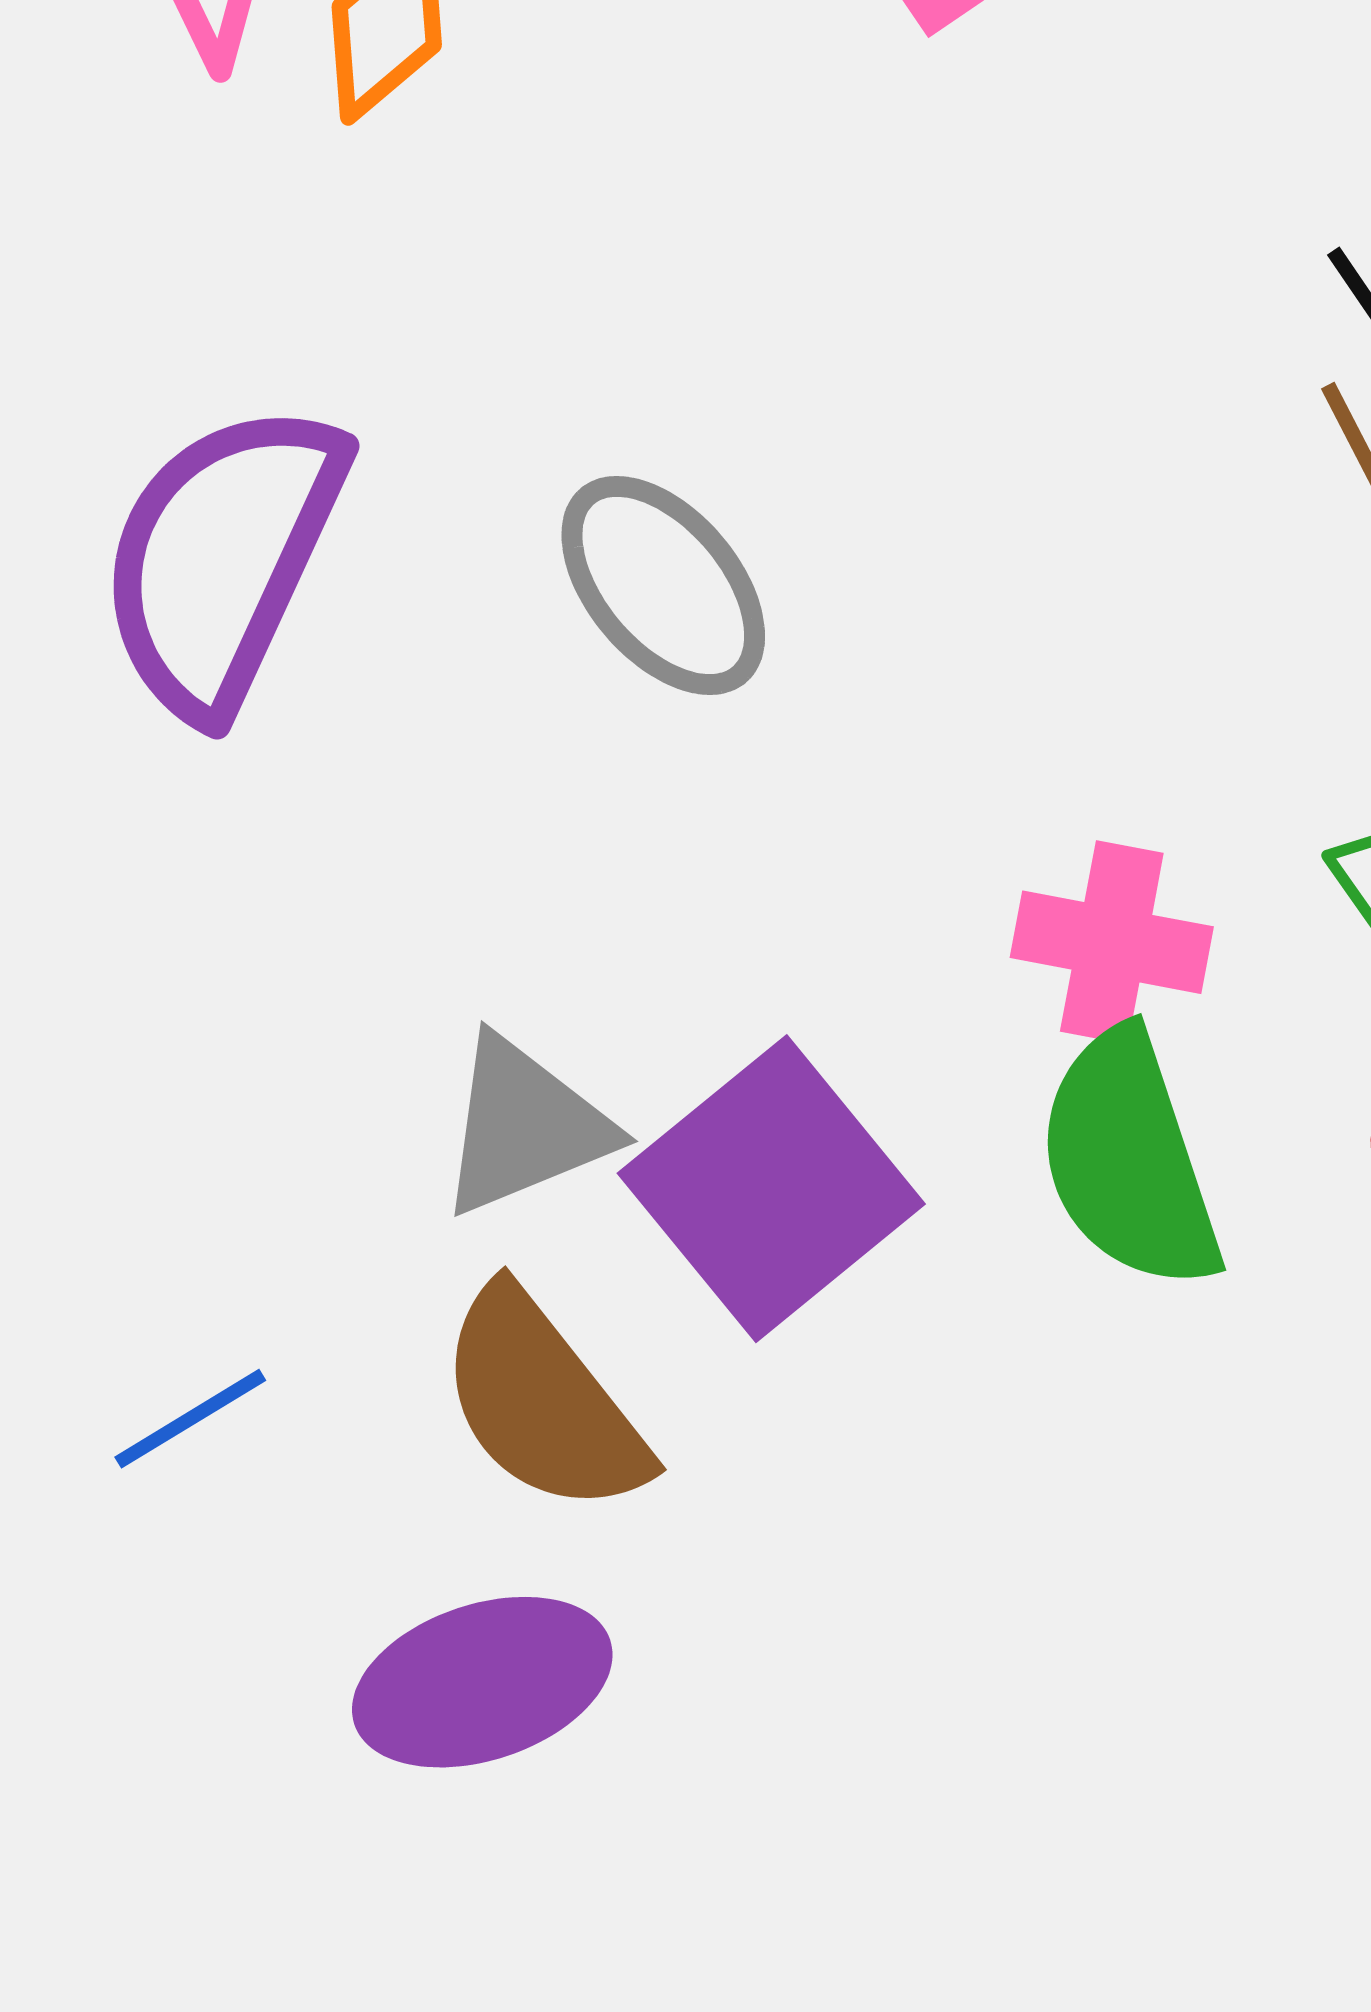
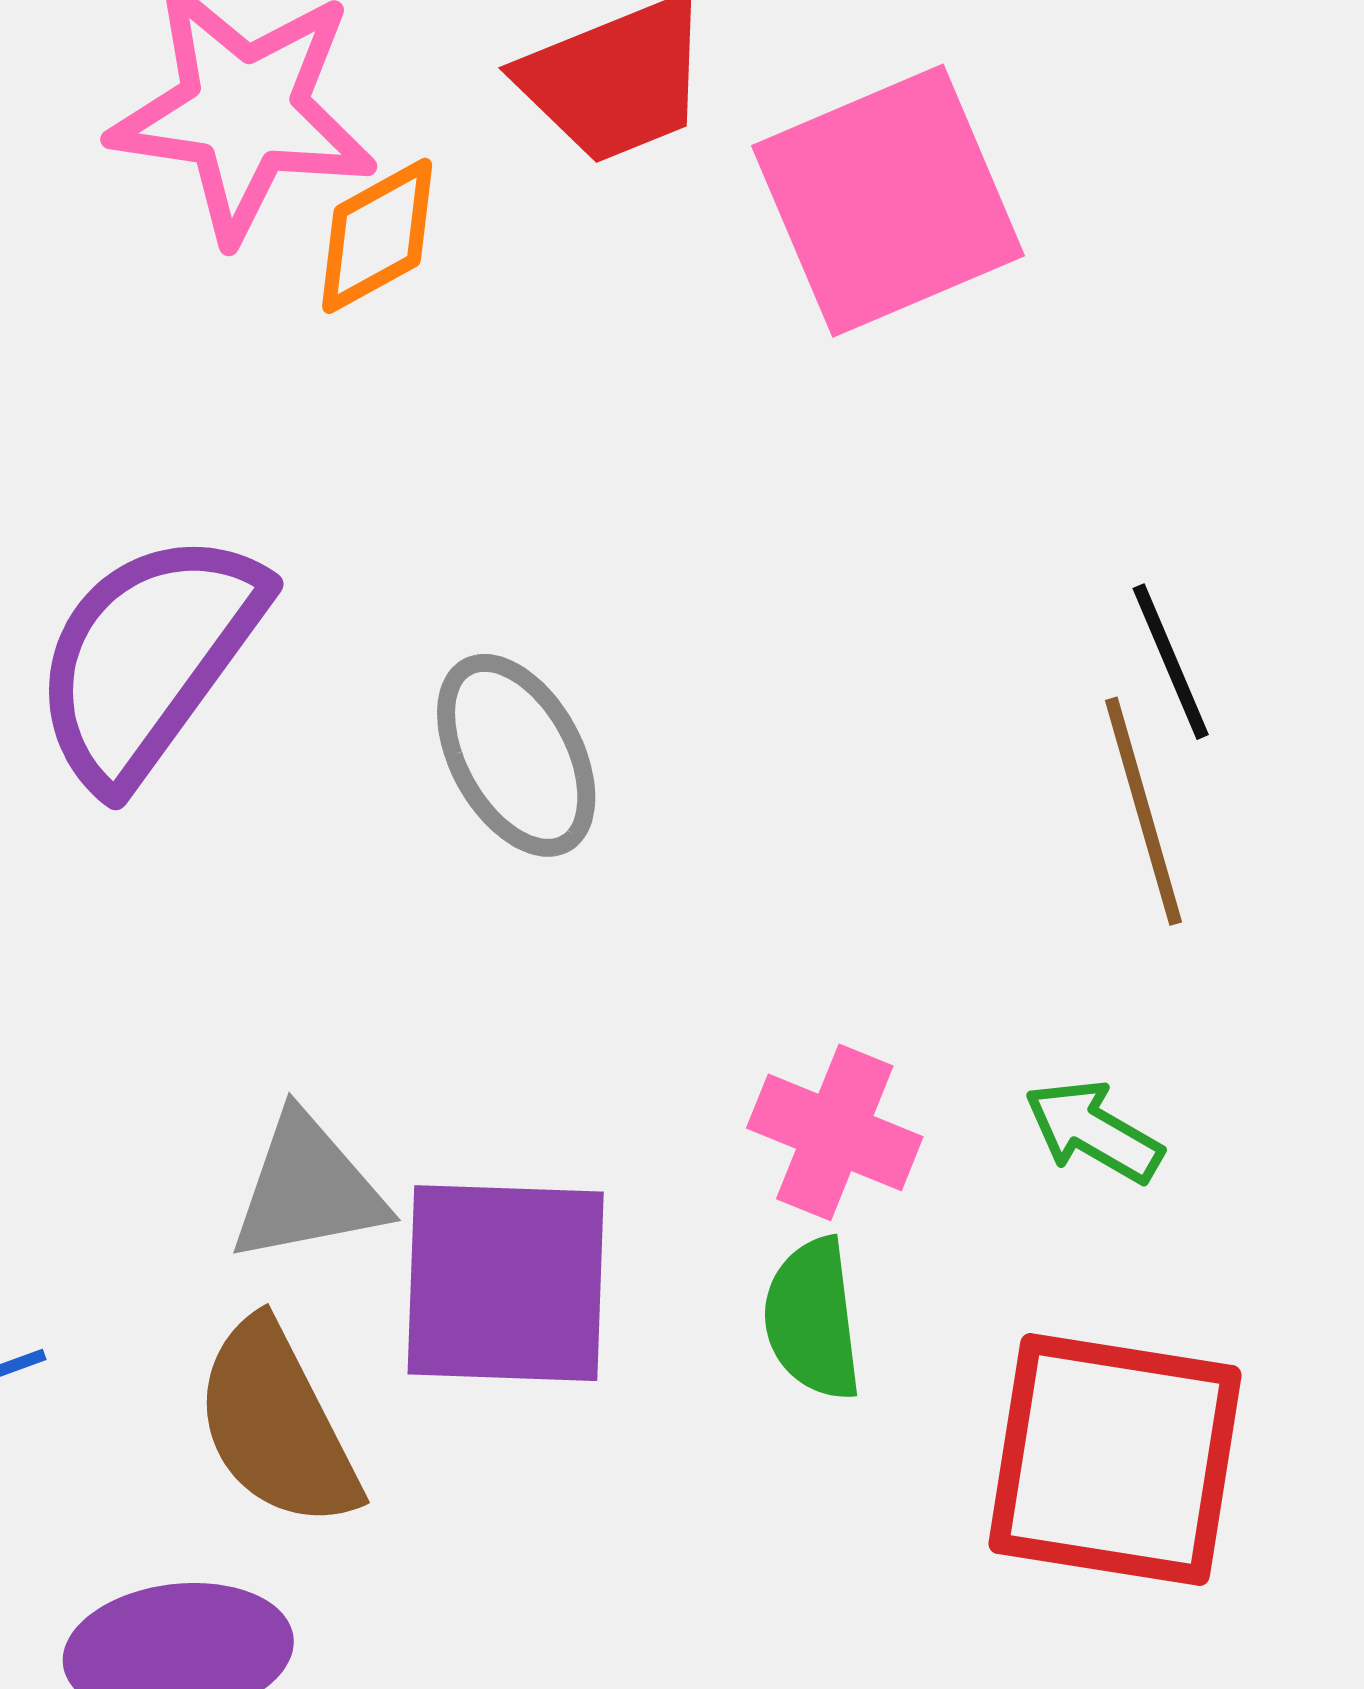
green semicircle: (1129, 1160) -> (813, 1319), size x0.7
purple square: (771, 1189) -> (506, 1283), turned 30

